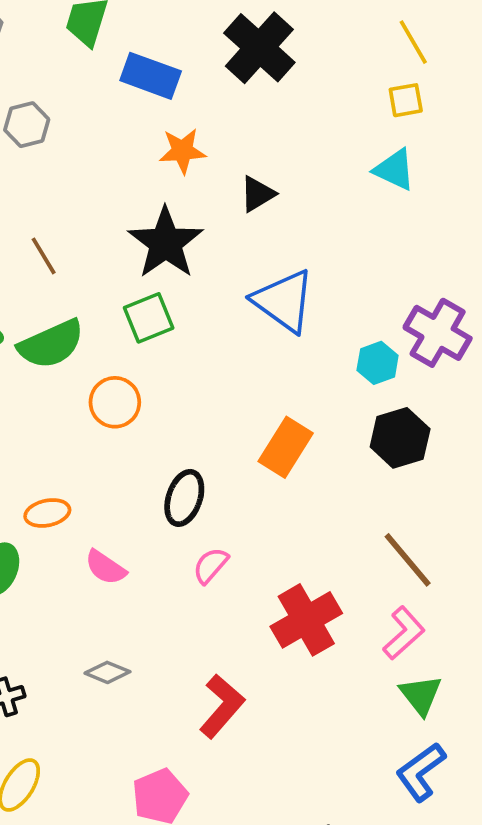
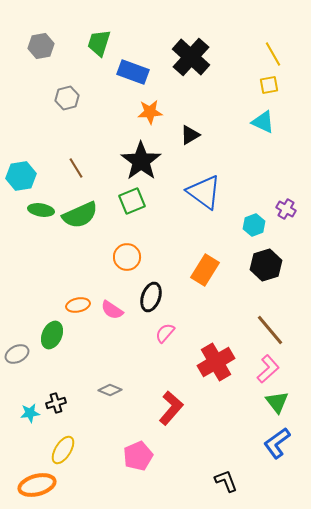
purple cross: (438, 333) -> (286, 209), size x0.6
orange circle: (115, 402) -> (127, 257), moved
pink semicircle: (106, 567) -> (112, 310), moved

